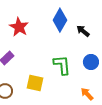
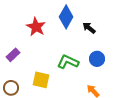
red star: (19, 27) -> (36, 27), moved
green L-shape: (62, 65) -> (68, 62), turned -60

